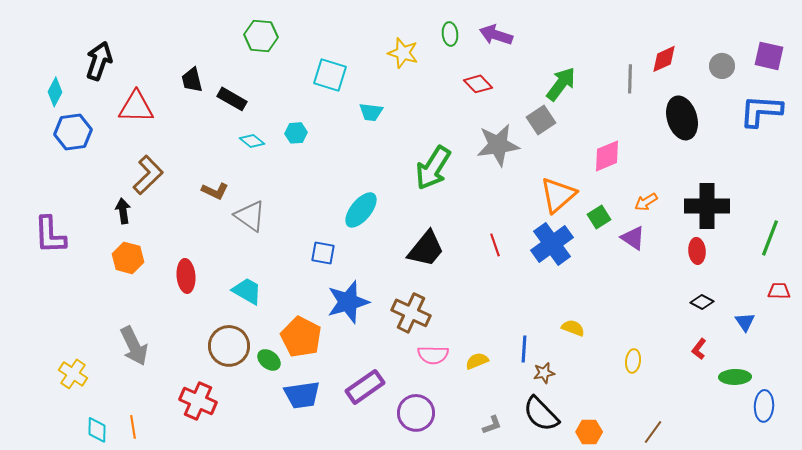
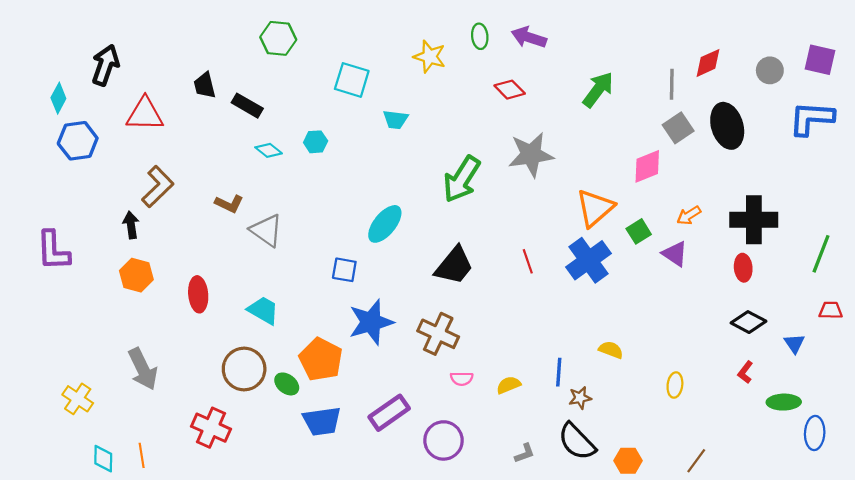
gray square: (541, 120) -> (678, 128), moved
black diamond: (702, 302) -> (749, 322), size x1.4
pink semicircle: (433, 355) -> (462, 379), size x0.7

